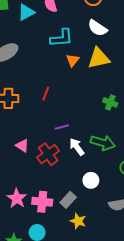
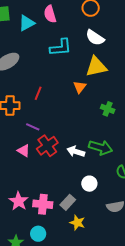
orange triangle: (73, 60) -> (80, 87), moved
red line: (46, 94) -> (38, 93), moved
purple line: (62, 127) -> (33, 127), moved, turned 40
white arrow: (77, 147) -> (76, 152), turned -36
red cross: (48, 154) -> (47, 146), moved

